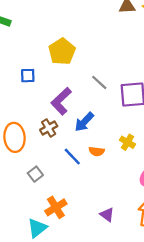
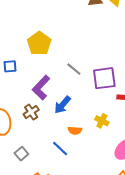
blue line: (72, 157) -> (60, 149), moved

